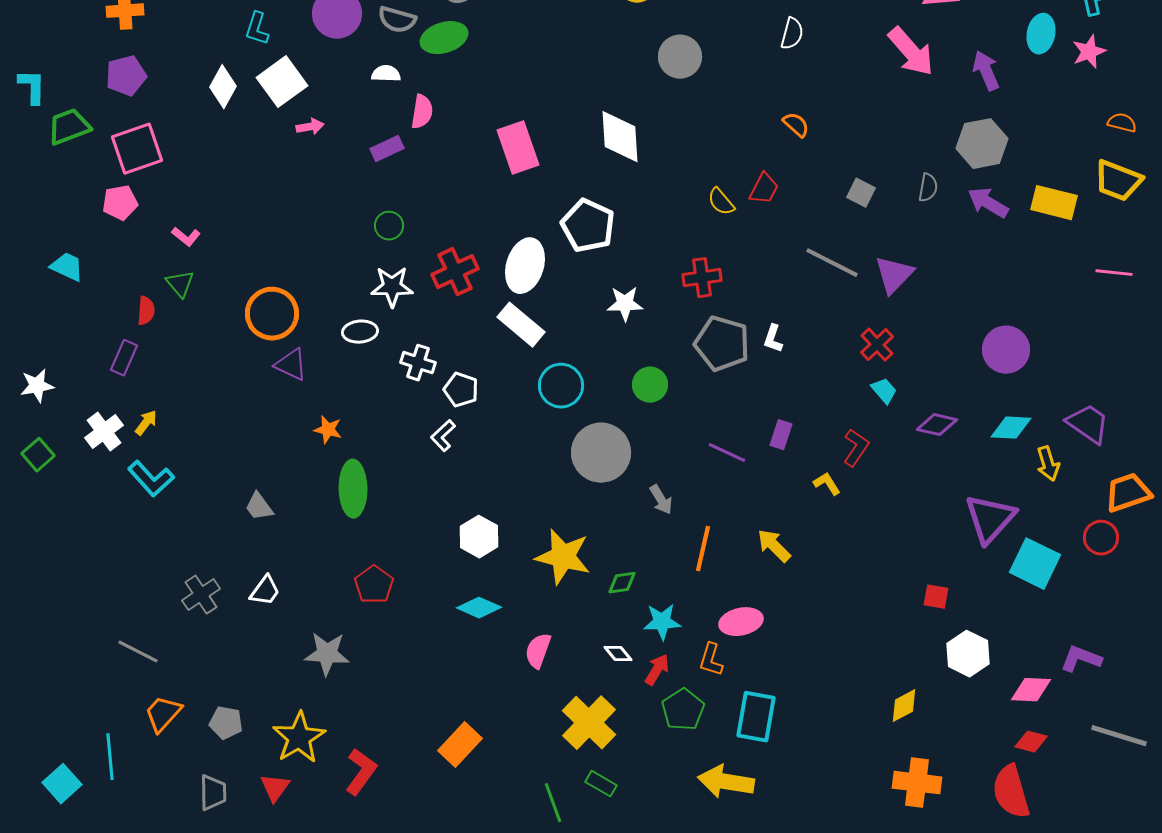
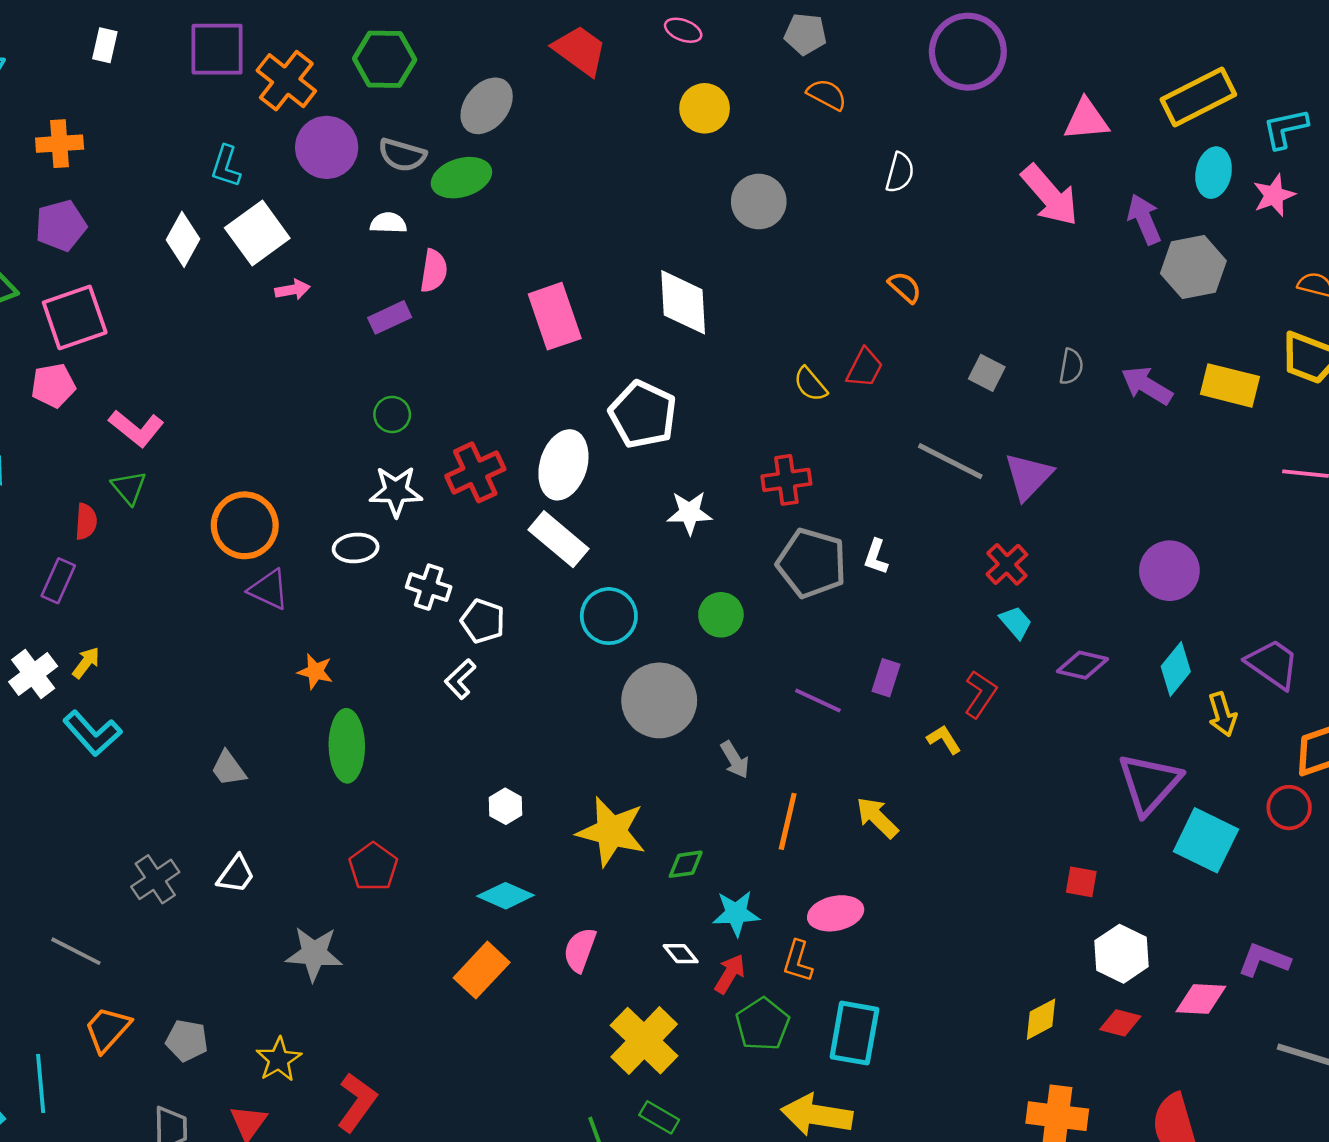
gray hexagon: (982, 144) -> (1193, 267), moved
pink L-shape: (186, 237) -> (136, 428), size x1.5
cyan diamond: (1011, 428) -> (1176, 669), turned -54
white hexagon: (479, 537) -> (506, 806), size x0.7
yellow star: (299, 738) -> (279, 1059), size x0.7
red diamond: (1031, 742) -> (1120, 1023), moved
orange rectangle: (460, 745) -> (482, 970), moved

